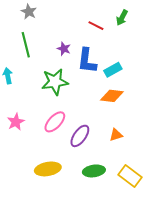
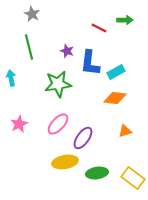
green arrow: (122, 18) -> (125, 20), turned -119
orange triangle: (116, 135) -> (125, 131), moved
yellow ellipse: (48, 169) -> (65, 162), moved

